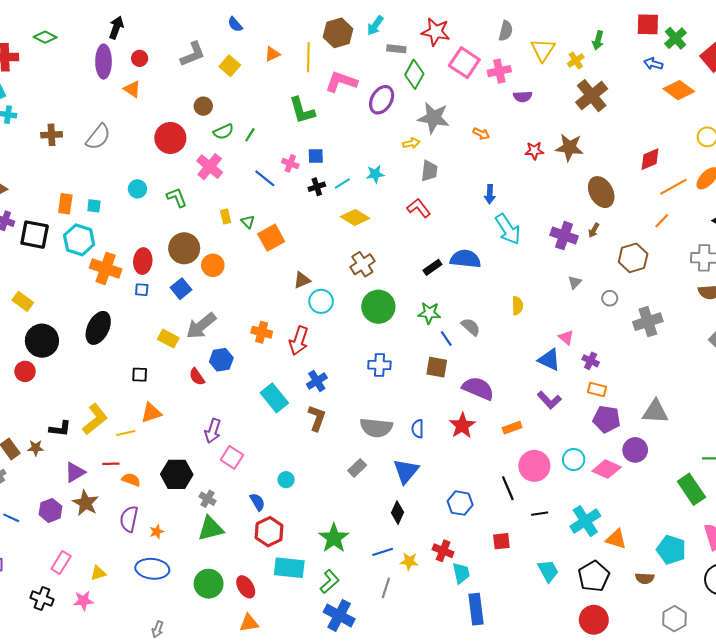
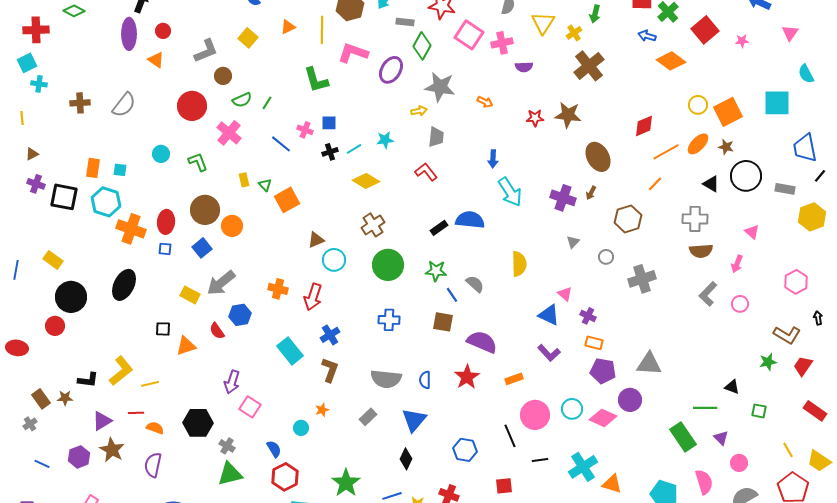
gray L-shape: (193, 54) -> (206, 51), moved
yellow semicircle: (517, 306) -> (519, 264), size x1.4
orange triangle: (151, 413) -> (186, 346), moved
orange star: (157, 532) -> (322, 410), moved

